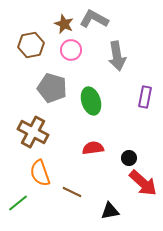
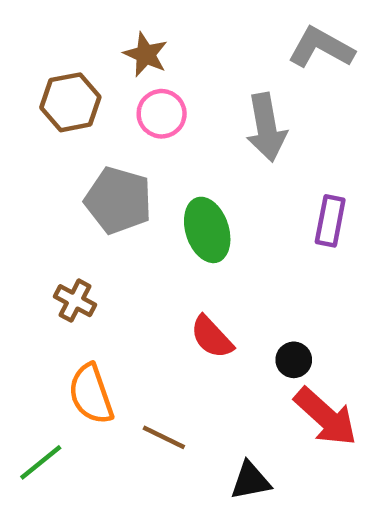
gray L-shape: (94, 19) -> (321, 48), moved
brown cross: (33, 132) -> (75, 301), size x0.6
red semicircle: (93, 148) -> (212, 337), turned -125

